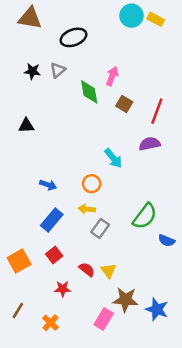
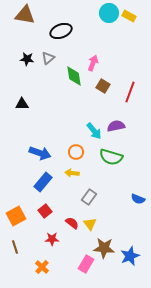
purple semicircle: (150, 144) -> (116, 126), moved
blue arrow: (48, 185) -> (40, 153), size x1.5
green semicircle: (145, 216) -> (111, 157), moved, turned 70
gray rectangle: (100, 228) -> (89, 197), moved
blue star: (157, 309) -> (130, 256), turned 30
brown line: (18, 311) -> (15, 247), moved, turned -48

